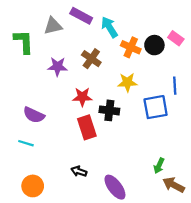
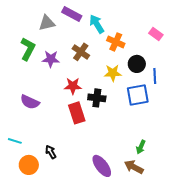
green L-shape: (24, 42) -> (28, 49), moved, turned 30
black circle: (154, 45) -> (137, 64), moved
cyan line: (26, 143) -> (15, 141), moved
black arrow: (79, 171) -> (51, 152), moved, turned 40
brown arrow: (174, 185) -> (134, 167), moved

